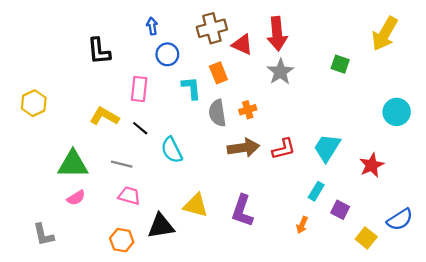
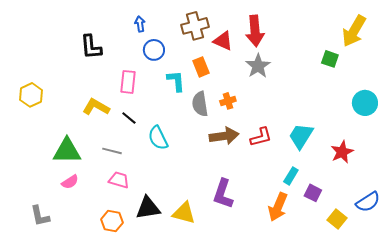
green square: (340, 64) -> (330, 59), moved
yellow triangle: (196, 205) -> (184, 213), moved
orange arrow: (302, 225) -> (278, 207), size x1.8

